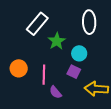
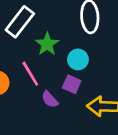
pink line: (44, 75) -> (30, 74), moved, turned -30
purple semicircle: (55, 92) -> (50, 99), moved

